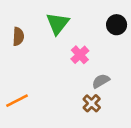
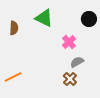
green triangle: (58, 23) -> (44, 18), turned -42
pink cross: (80, 55) -> (69, 42), moved

